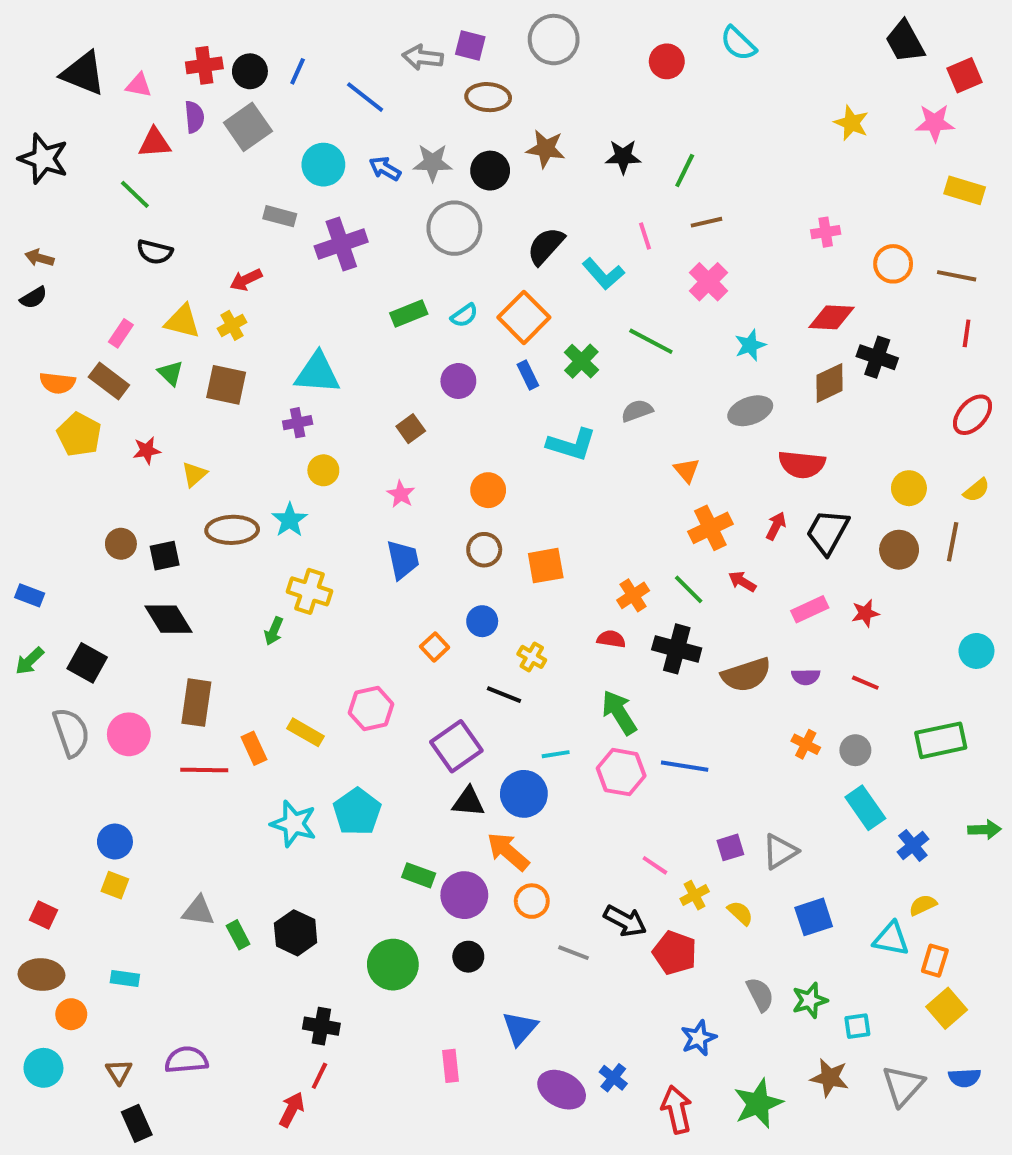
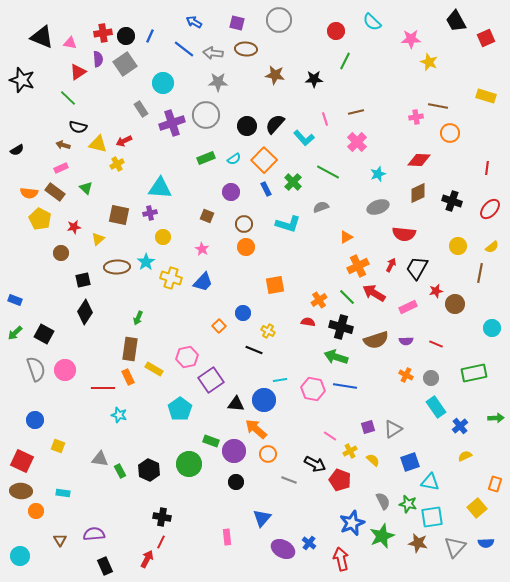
gray arrow: (423, 57) -> (213, 53), moved
pink star: (935, 123) -> (411, 39), moved
red triangle: (155, 143) -> (78, 72), turned -30
blue arrow: (385, 169) -> (194, 22), moved
black circle: (490, 171) -> (247, 126), moved
green line: (685, 171) -> (345, 61), moved
gray rectangle: (280, 216) -> (141, 109), turned 42
gray circle: (454, 228) -> (206, 115), moved
brown arrow: (40, 258) -> (63, 145), moved
brown line: (957, 276) -> (438, 106), moved
yellow triangle: (182, 321) -> (98, 144), moved
pink rectangle: (121, 333) -> (61, 168), turned 32
black cross: (877, 357) -> (452, 201), moved
brown square: (226, 385) -> (119, 215), moved
brown square: (411, 429) -> (207, 216), turned -32
orange triangle: (687, 470) -> (346, 237), turned 40
brown circle: (121, 544) -> (61, 253), moved
brown circle: (484, 550) -> (244, 224), moved
brown circle: (899, 550) -> (455, 304), moved
blue trapezoid: (403, 560) -> (203, 282), turned 55
red arrow: (742, 581) -> (374, 293), size x1.6
yellow cross: (309, 591) -> (171, 278), moved
red star: (865, 613) -> (436, 291), moved
black diamond: (169, 619) -> (85, 312), turned 65
brown rectangle: (196, 703) -> (130, 349), moved
green arrow: (619, 712) -> (336, 357), moved, turned -40
purple square: (456, 746) -> (211, 380), moved
cyan star: (294, 824) -> (119, 415), moved, size x0.7
blue circle: (115, 842) -> (35, 420), moved
red square: (43, 915) -> (22, 461), size x1.6
cyan triangle: (891, 939) -> (430, 482), moved
orange rectangle: (935, 961) -> (495, 484), moved
green circle: (393, 965) -> (189, 464), moved
green star: (810, 1000) -> (408, 504), turned 30
cyan square: (857, 1026) -> (432, 517), size x1.6
blue star: (699, 1038) -> (352, 523), size x1.4
cyan circle: (43, 1068) -> (20, 556), moved
green star: (758, 1104) -> (382, 536), moved
black rectangle: (137, 1123) -> (105, 566), moved

